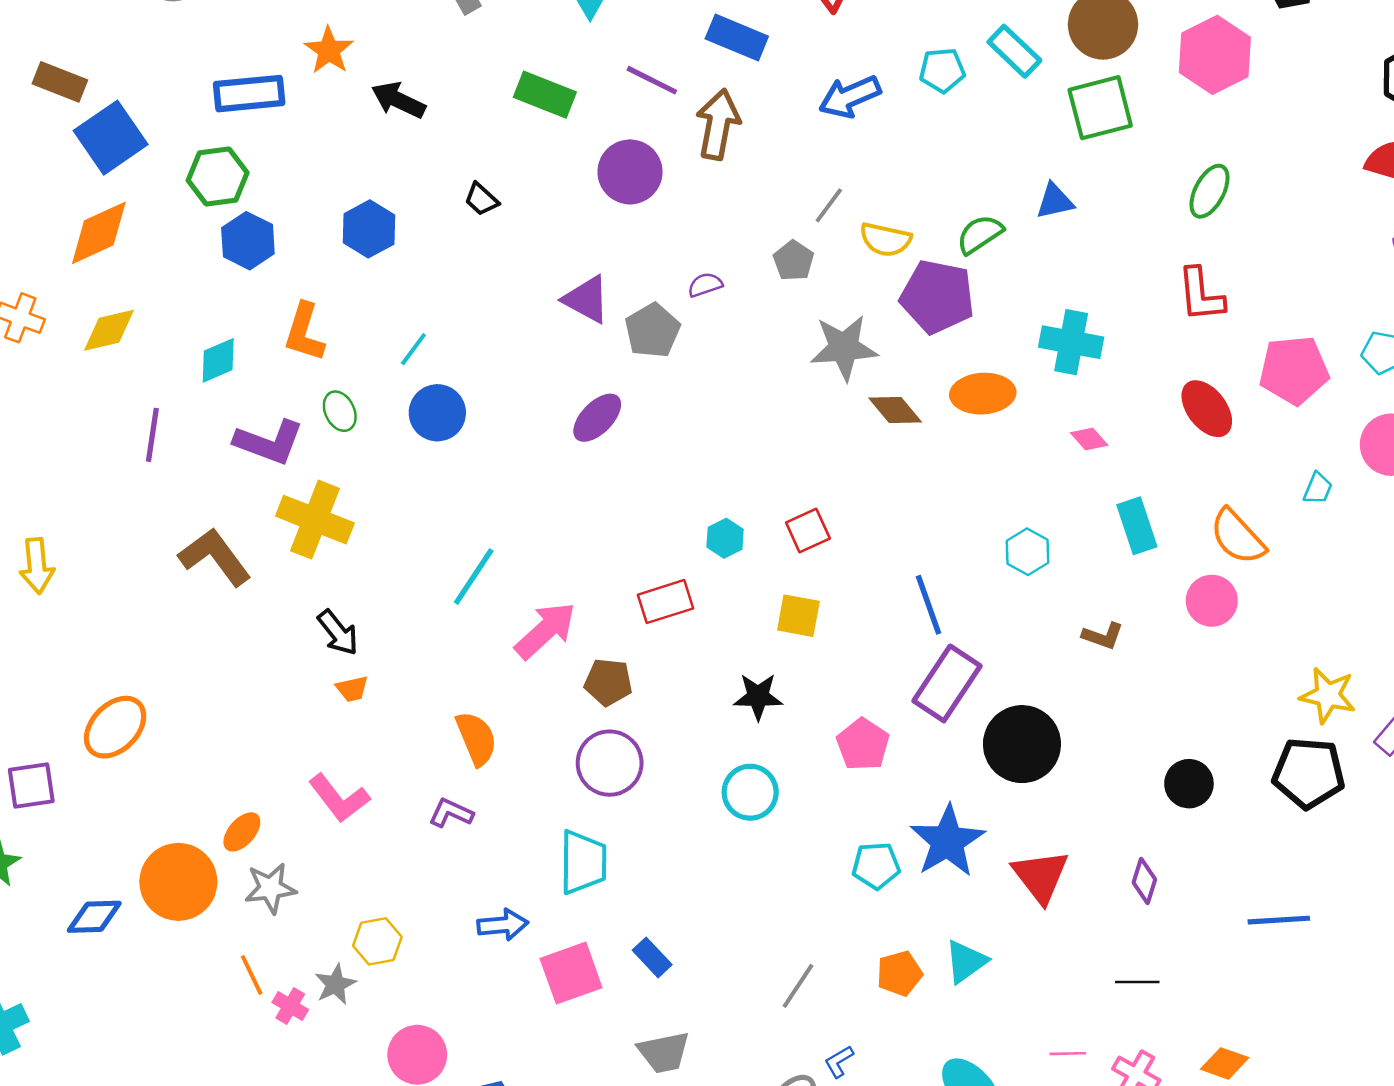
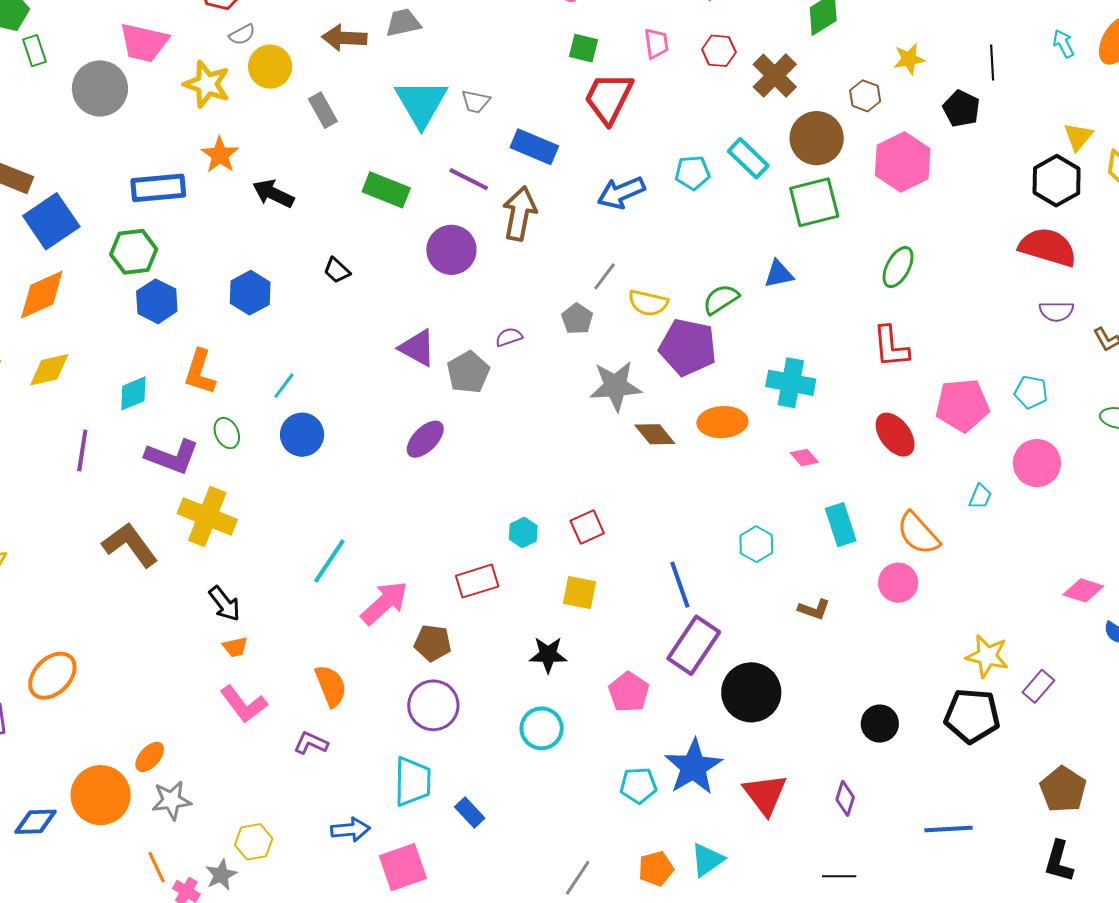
pink L-shape: (339, 798) -> (243, 704), moved
blue rectangle: (652, 957) -> (470, 813), moved

